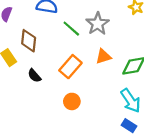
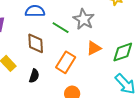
brown diamond: (29, 41) -> (36, 43), moved
black semicircle: (34, 76) -> (34, 76), turned -112

